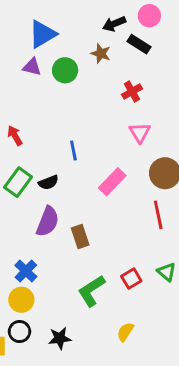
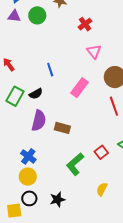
brown rectangle: (80, 236) -> (62, 128), turned -49

